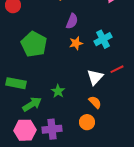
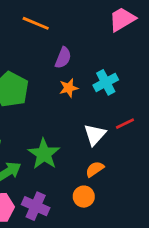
green star: (58, 91) -> (44, 154), size x1.6
orange semicircle: (95, 102) -> (95, 169), turned -80
purple cross: (52, 129) -> (36, 206), turned 30

